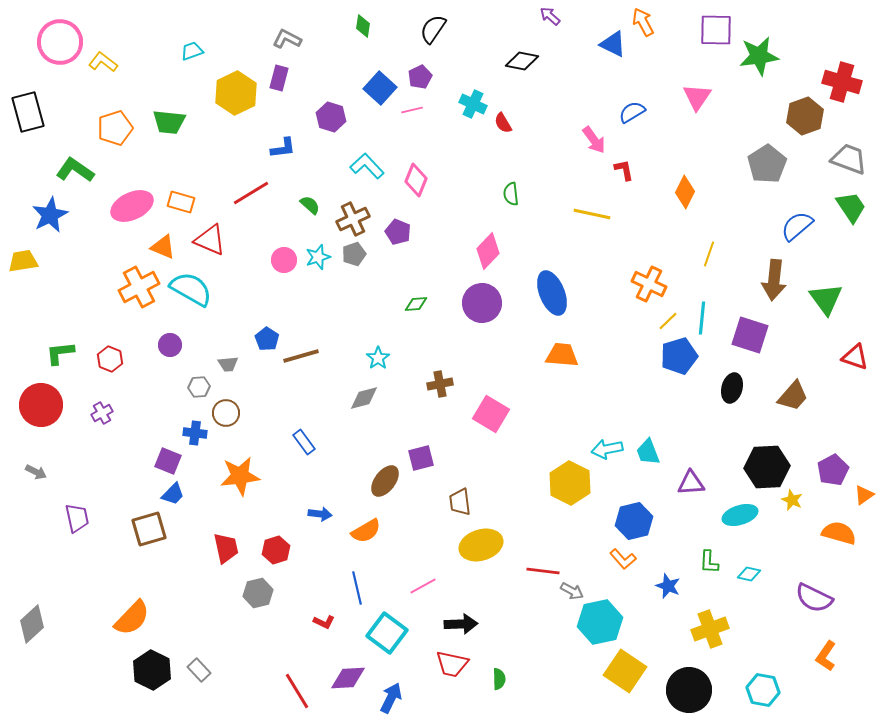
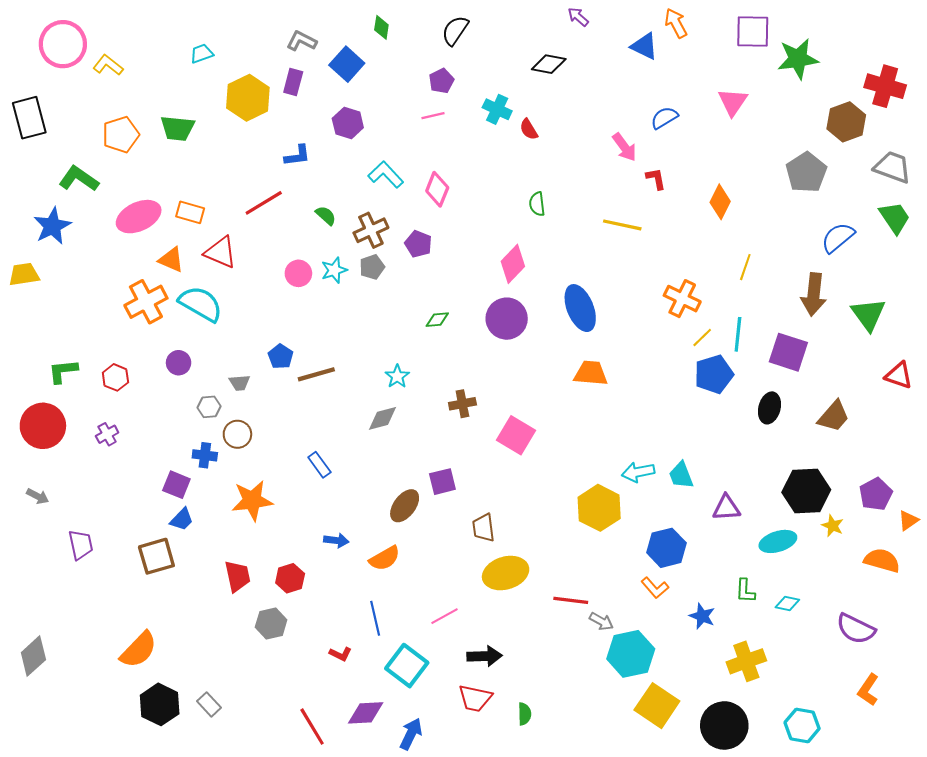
blue square: (380, 88) -> (347, 64), moved

